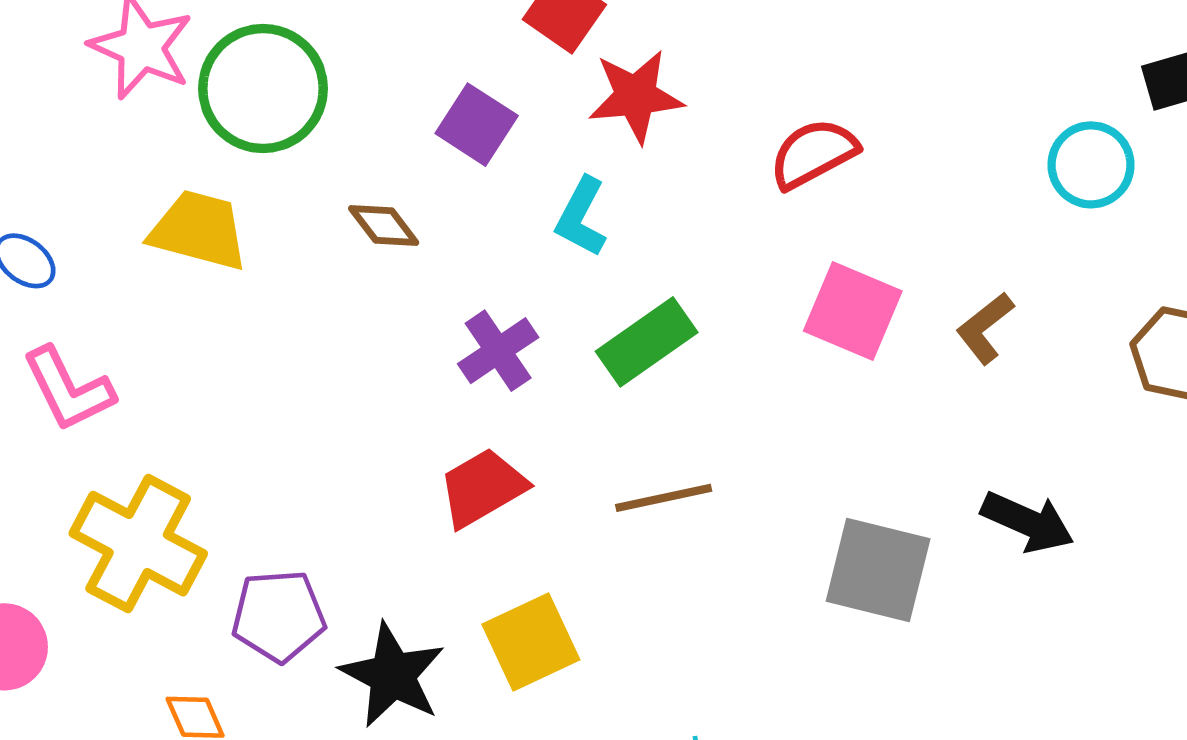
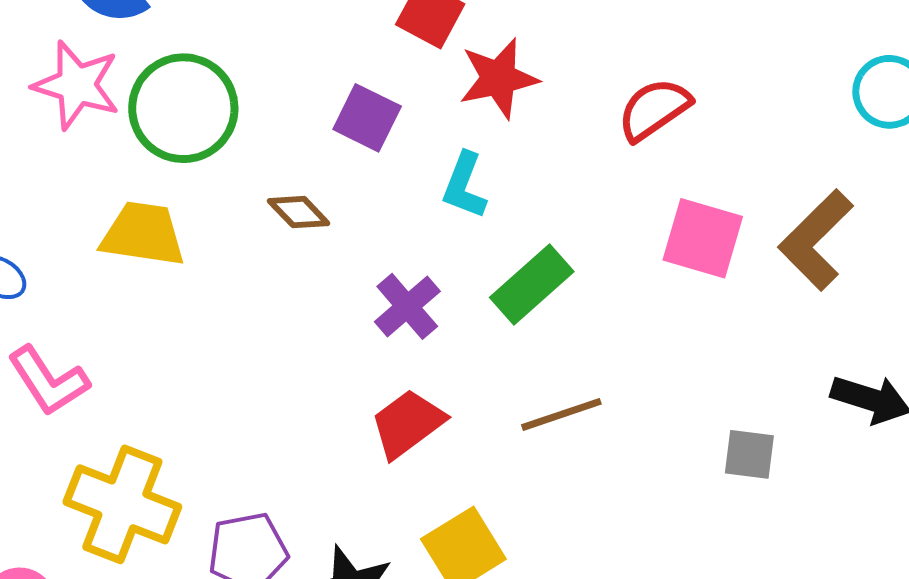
brown L-shape: (985, 328) -> (816, 240), size x1.6
gray square: (878, 570) -> (749, 454), size x0.6

